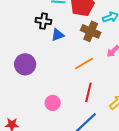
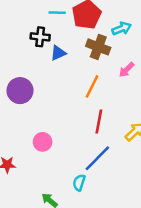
orange line: (84, 63) -> (92, 86), turned -30
pink circle: (53, 103) -> (43, 142), moved

